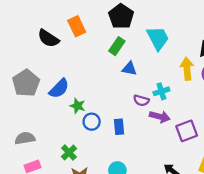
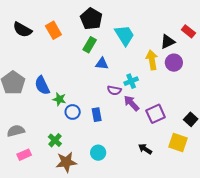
black semicircle: (48, 38) -> (22, 30), moved
blue semicircle: (59, 89) -> (42, 85), turned 114
purple arrow: (160, 117) -> (131, 103), turned -144

